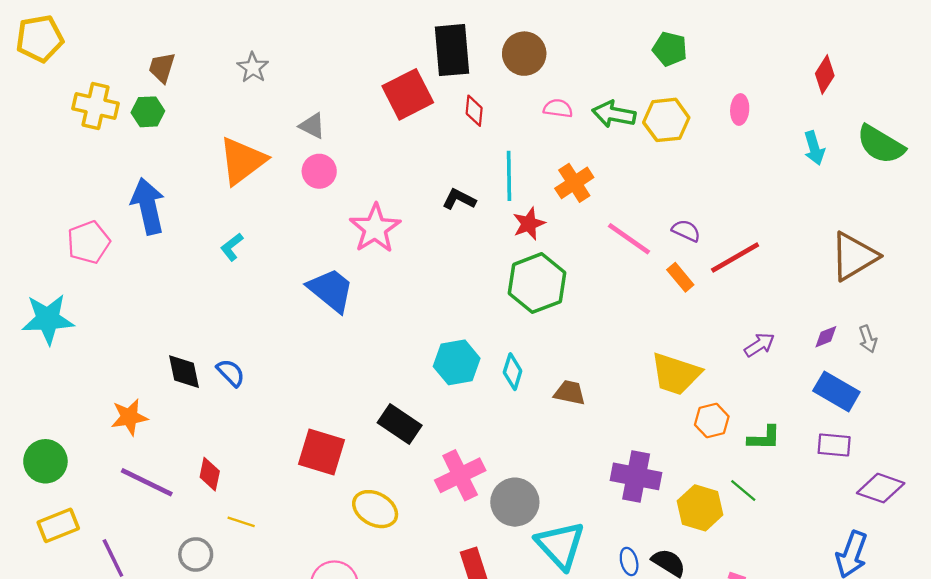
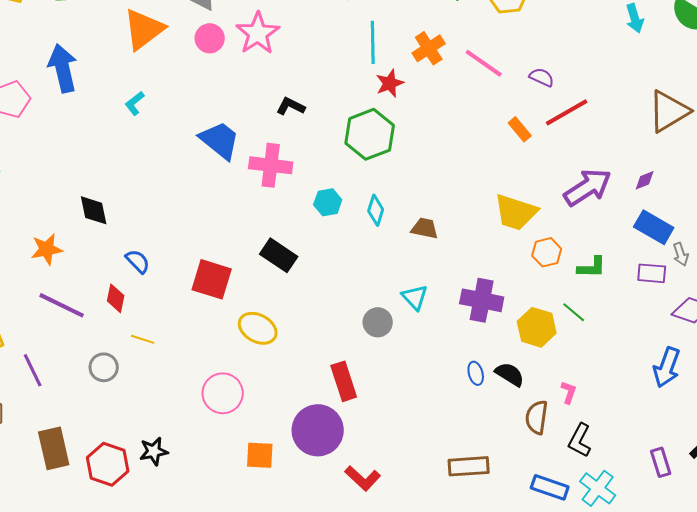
black L-shape: (459, 199) -> (291, 106), moved
pink star: (375, 228) -> (258, 33), moved
purple semicircle: (686, 231) -> (542, 77), moved
pink line: (629, 239) -> (484, 63), moved
green hexagon: (537, 283) -> (370, 134), moved
gray arrow: (868, 339) -> (681, 254), moved
purple arrow: (760, 345) -> (588, 187), size x1.8
cyan hexagon: (457, 362) -> (328, 202), size x0.7
blue semicircle: (231, 373) -> (138, 261), moved
pink cross: (460, 475) -> (271, 165), moved, turned 33
gray circle: (515, 502) -> (378, 322), size x0.7
cyan triangle: (560, 545) -> (415, 297), moved, size x0.6

